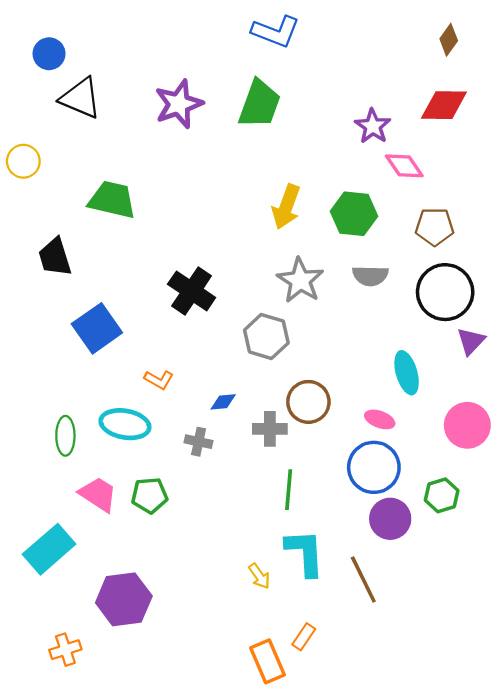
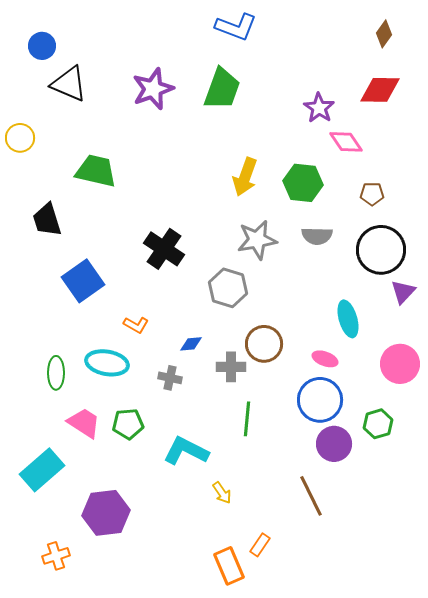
brown pentagon: (435, 227) -> (372, 194), size x0.7
gray star: (300, 280) -> (257, 240), turned 30
cyan L-shape: (305, 553) -> (186, 451), moved, turned -60

